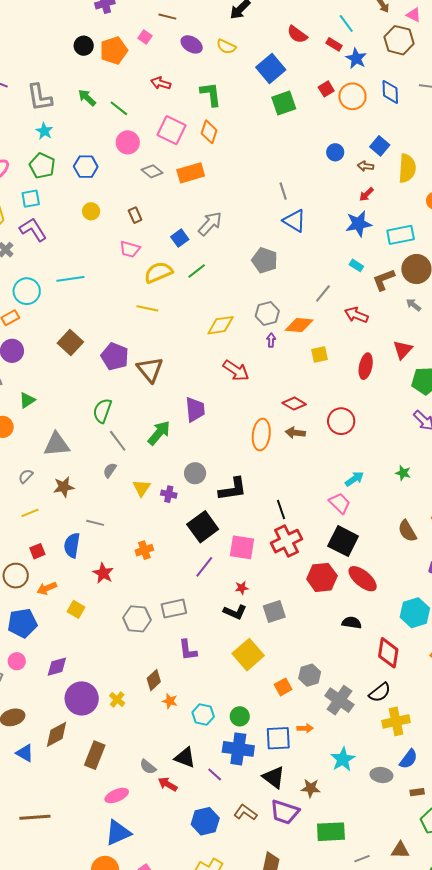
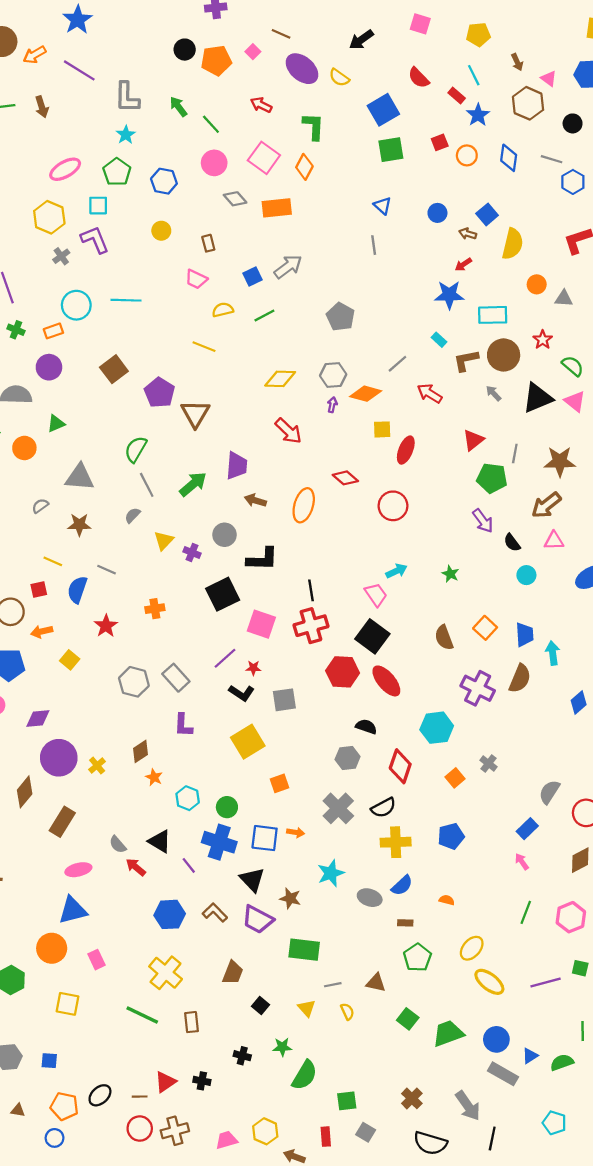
purple ellipse: (192, 44) -> (302, 69), size x1.4
orange circle: (352, 96) -> (467, 155), size x0.7
blue triangle: (294, 221) -> (383, 206), moved, size x0.7
yellow semicircle: (158, 272) -> (223, 310), size x0.7
red ellipse: (366, 366) -> (406, 450), moved
brown arrow: (295, 433) -> (255, 500), moved
yellow line: (30, 513) -> (53, 561), moved, turned 36
purple line: (204, 567) -> (225, 658), moved
gray rectangle: (174, 609) -> (176, 678), turned 50
gray hexagon: (310, 675) -> (348, 758), moved
brown diamond: (56, 734) -> (25, 792), turned -32

